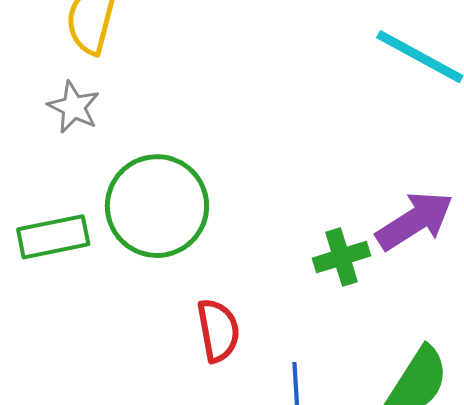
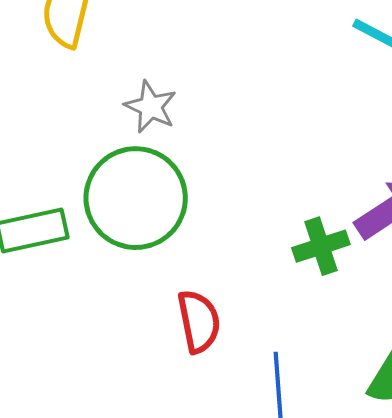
gray star: (74, 107) -> (151, 107), moved

